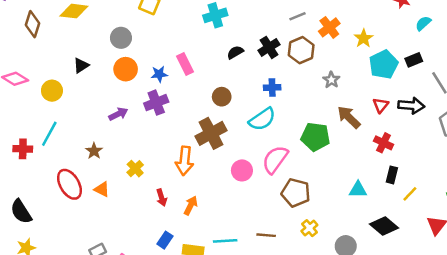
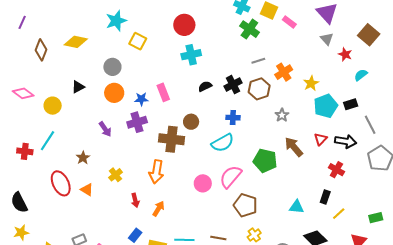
purple arrow: (118, 114) -> (105, 129), turned 77
brown cross: (211, 133) -> (172, 139), moved, turned 30
red cross: (384, 143) -> (336, 170), moved

